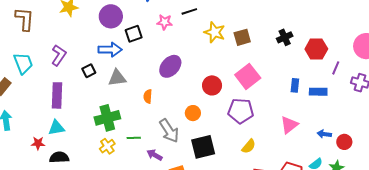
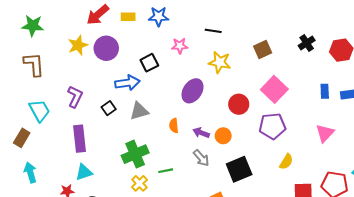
black line: (189, 11) -> (213, 31), moved, turned 35
purple circle: (111, 16) -> (106, 48), moved
yellow star: (215, 32) -> (220, 62), moved
gray arrow: (169, 131) -> (201, 158), size x0.7
purple arrow: (155, 155) -> (201, 133), moved

